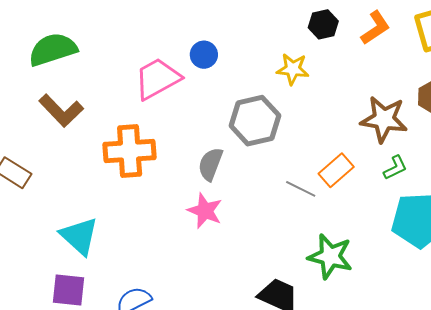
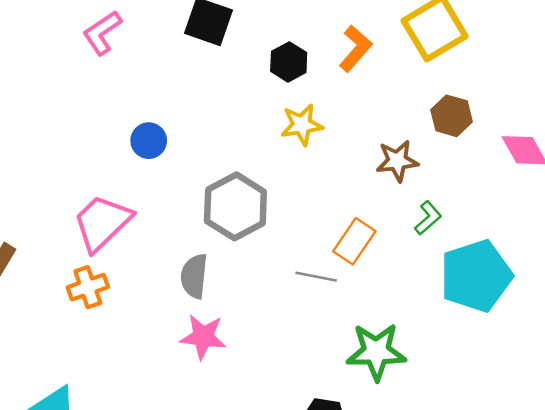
yellow star: (293, 69) -> (302, 125), moved
pink trapezoid: (157, 79) -> (102, 223), moved
brown star: (384, 119) -> (397, 161), size x0.7
orange cross: (130, 151) -> (88, 287), size x0.6

